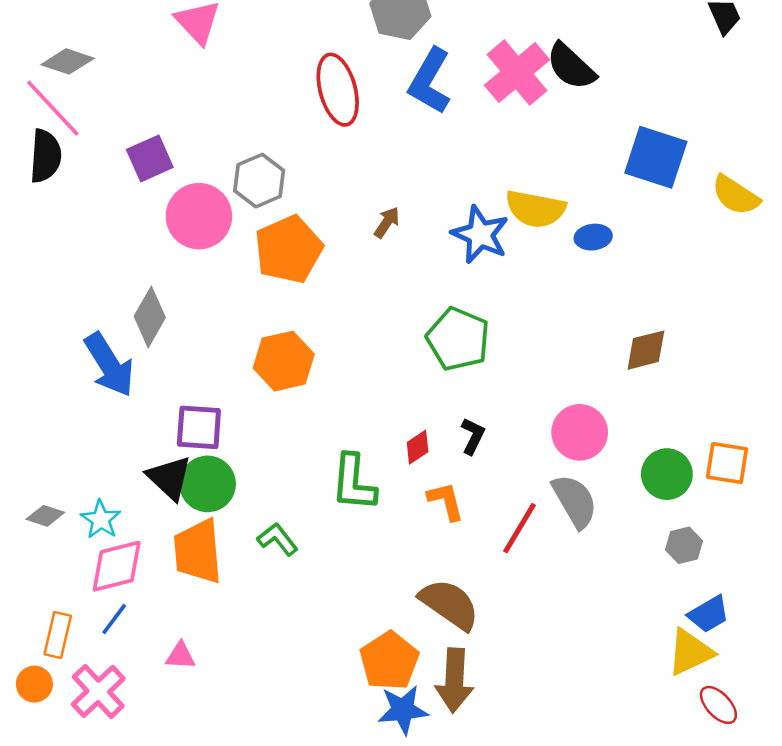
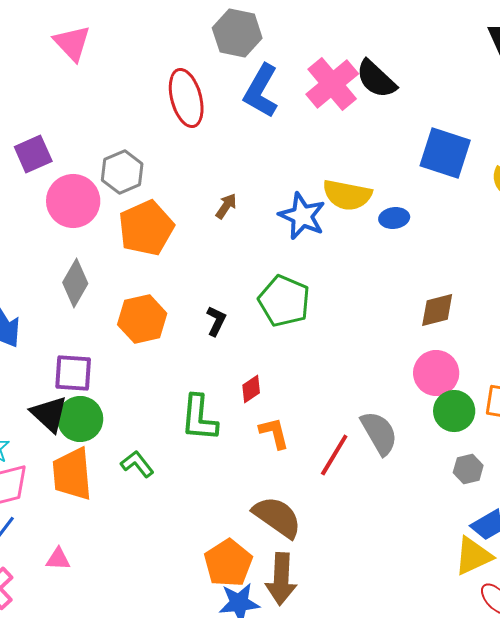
gray diamond: (150, 317) -> (75, 283), moved
pink circle: (580, 432) -> (436, 373), moved
black L-shape: (473, 436) -> (216, 321), moved

